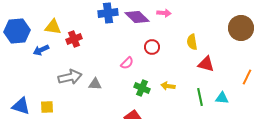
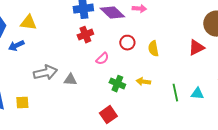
red cross: (74, 39) -> (85, 35), moved
yellow semicircle: (192, 42) -> (153, 49), moved
red triangle: (206, 64) -> (196, 48), moved, turned -42

